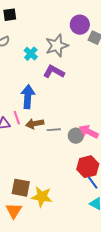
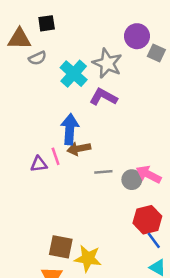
gray star: (57, 46) -> (107, 63), turned -30
cyan cross: (31, 54) -> (74, 74), size x1.5
brown arrow: (35, 124) -> (79, 149), moved

